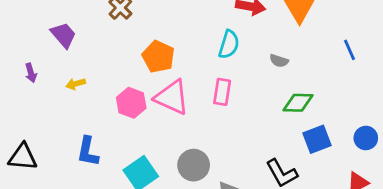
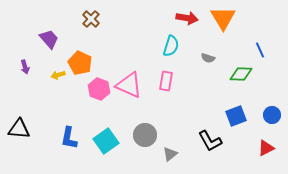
orange pentagon: (158, 57) -> (80, 63), moved
green diamond: (298, 103) -> (241, 74), moved
blue L-shape: (88, 152) -> (69, 138), moved

